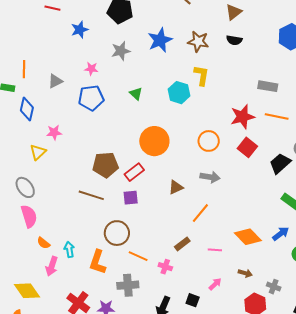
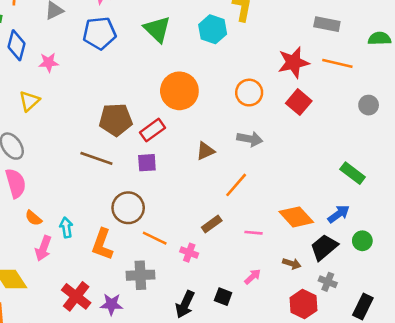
green triangle: (136, 94) -> (157, 29), size x1.6
pink star: (54, 132) -> (49, 62), moved
black trapezoid: (280, 163) -> (324, 247), moved

